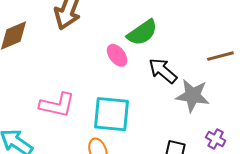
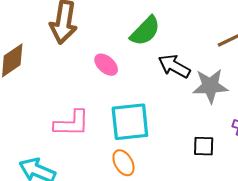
pink ellipse: (117, 55) -> (106, 65), moved

